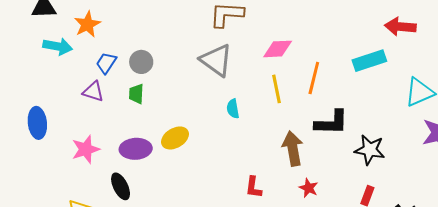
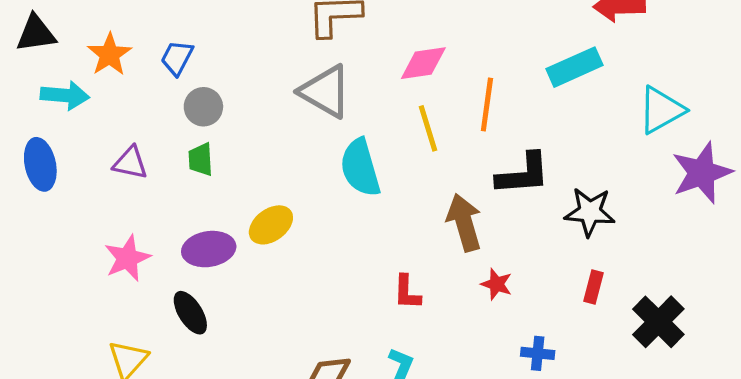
blue trapezoid: (106, 63) -> (177, 58), moved
cyan semicircle: (233, 109) -> (360, 168), size x1.8
blue ellipse: (37, 123) -> (40, 164), moved

